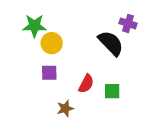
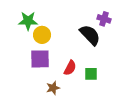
purple square: (49, 73) -> (40, 59), size x1.5

